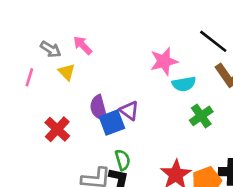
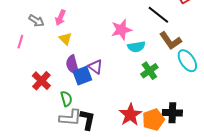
pink arrow: (83, 45) -> (60, 18), turned -112
yellow triangle: (67, 72) -> (65, 39), moved
green semicircle: (123, 160) -> (66, 99), moved

